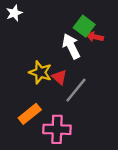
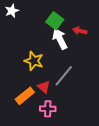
green square: (84, 26) -> (55, 21), moved
red triangle: (59, 77) -> (44, 87), moved
pink cross: (57, 129) -> (48, 109), size x0.7

